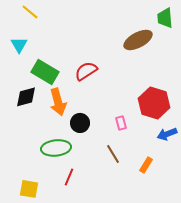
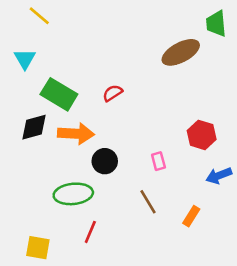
red semicircle: (86, 71) -> (113, 93), size x0.7
orange arrow: (58, 102) -> (76, 134), turned -72
red hexagon: (154, 103) -> (202, 135), size x0.7

